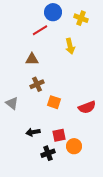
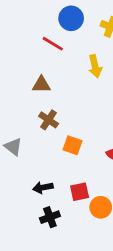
red line: (40, 30) -> (53, 44), turned 63
brown cross: (37, 84) -> (49, 120), turned -32
black cross: (48, 153) -> (50, 217), moved

